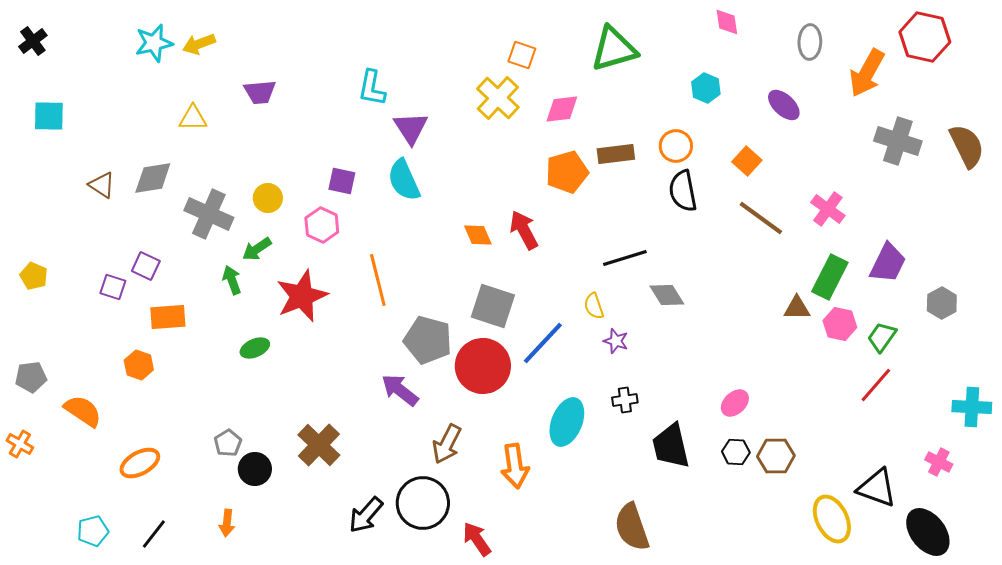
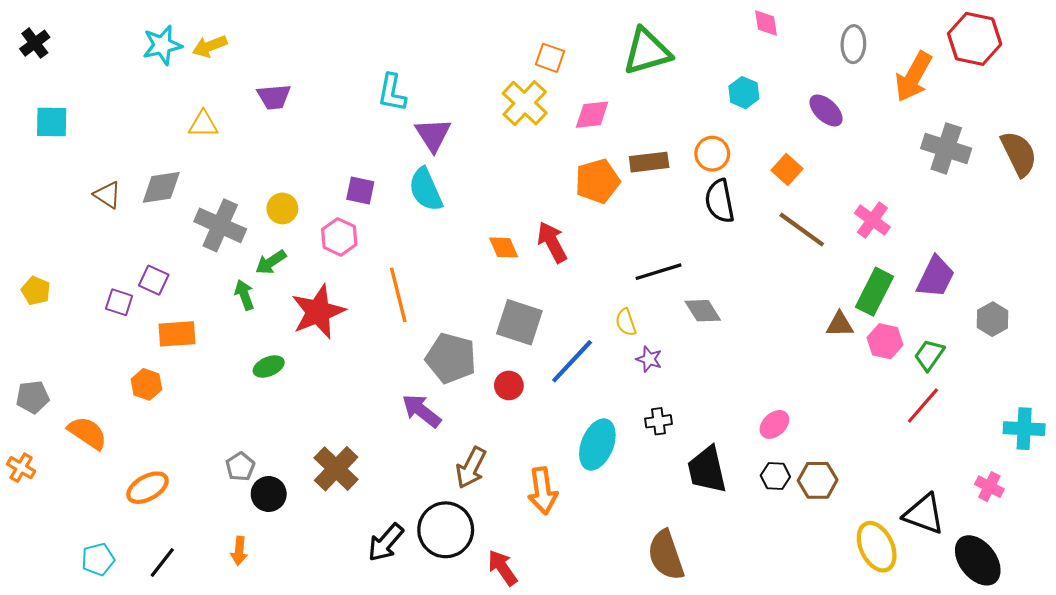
red circle: (483, 366) -> (509, 385), size x0.5

